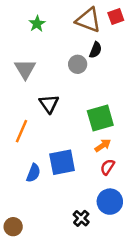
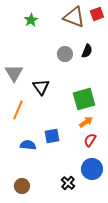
black semicircle: (96, 50) -> (87, 51), moved
gray triangle: (25, 69) -> (14, 73), moved
blue square: (62, 162) -> (52, 136), size x0.7
blue semicircle: (33, 173) -> (28, 145), turned -105
brown circle: (13, 227) -> (22, 186), moved

